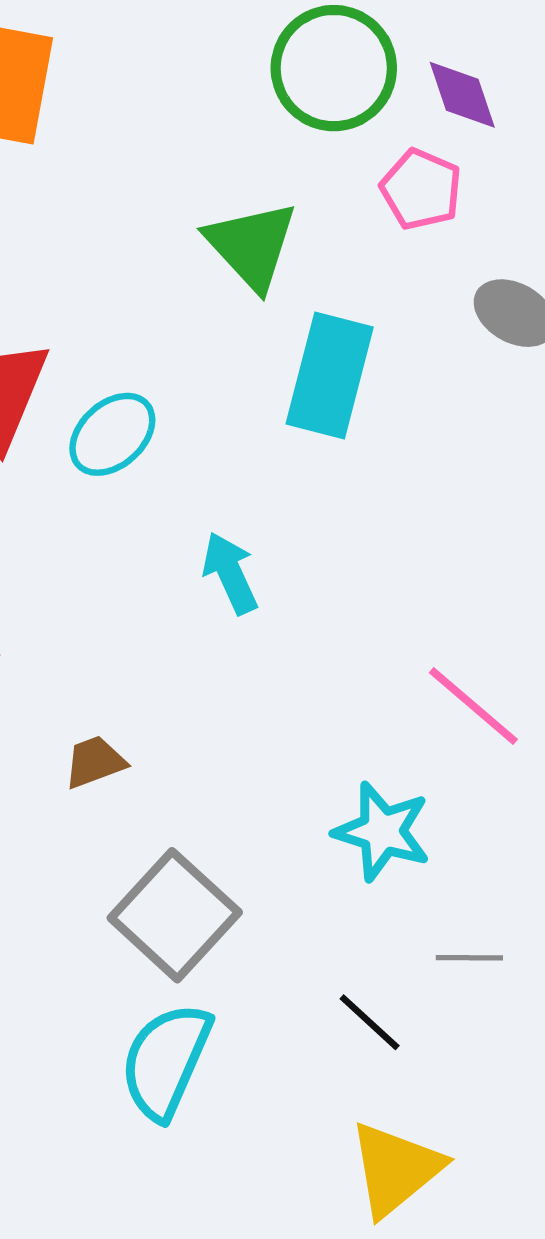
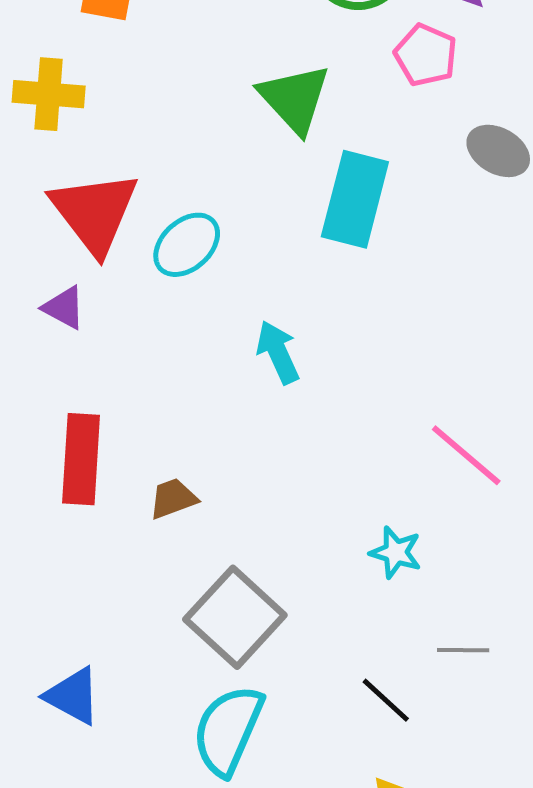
cyan star: (382, 831) -> (396, 552), size x0.7

